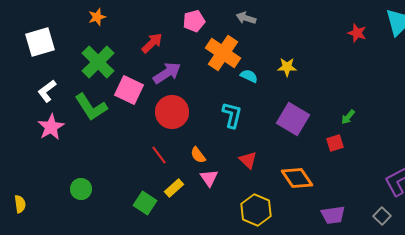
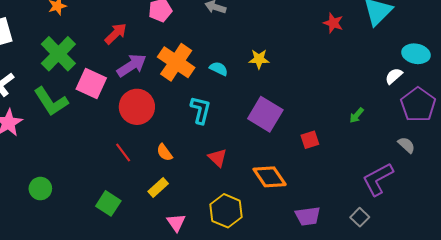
orange cross: (223, 53) -> (176, 62), moved
green arrow: (348, 117) -> (357, 115), moved
pink triangle: (209, 178) -> (176, 222), moved
yellow rectangle: (174, 188) -> (158, 187), moved

